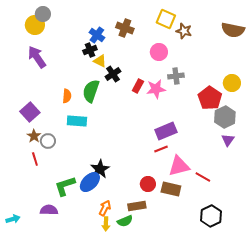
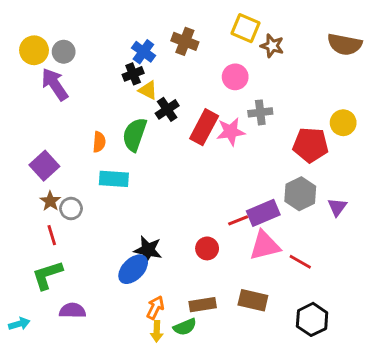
gray circle: (43, 14) -> (64, 52), moved
yellow circle: (35, 25) -> (34, 50), moved
red rectangle: (138, 86) -> (204, 127), size x1.6
red pentagon: (210, 98) -> (311, 145), turned -30
gray hexagon: (225, 117) -> (300, 194), moved
purple rectangle: (166, 131) -> (263, 213), moved
black star: (100, 169) -> (148, 250), turned -30
red circle: (148, 184) -> (207, 248), moved
green L-shape: (65, 186) -> (47, 275), moved
brown rectangle: (171, 189) -> (253, 300), moved

